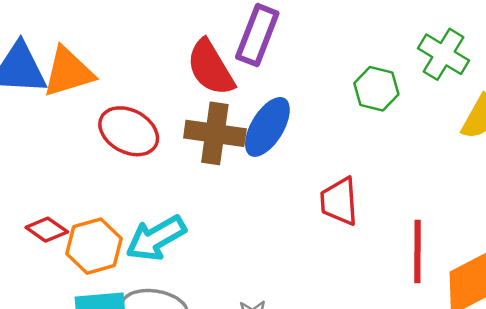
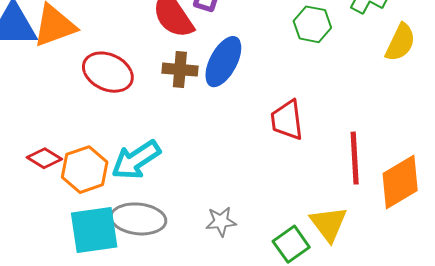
brown cross: (215, 133) -> (180, 70), size x0.7

